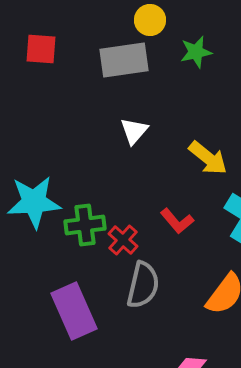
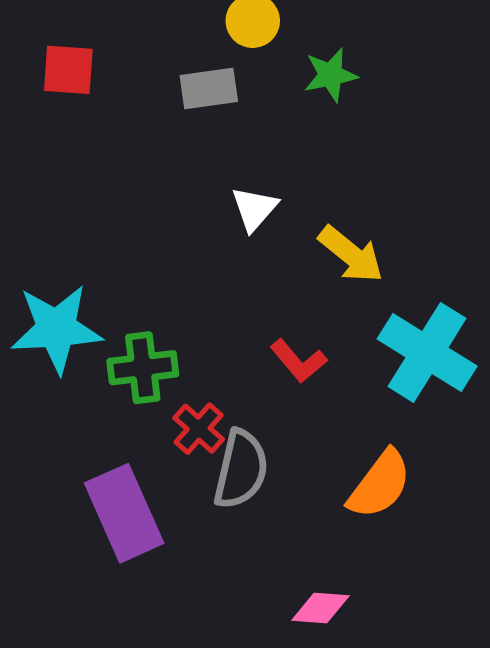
gray rectangle: (124, 60) -> (209, 89), size x0.7
white triangle: (134, 131) -> (254, 209), moved
red cross: (123, 240) -> (199, 429), moved

